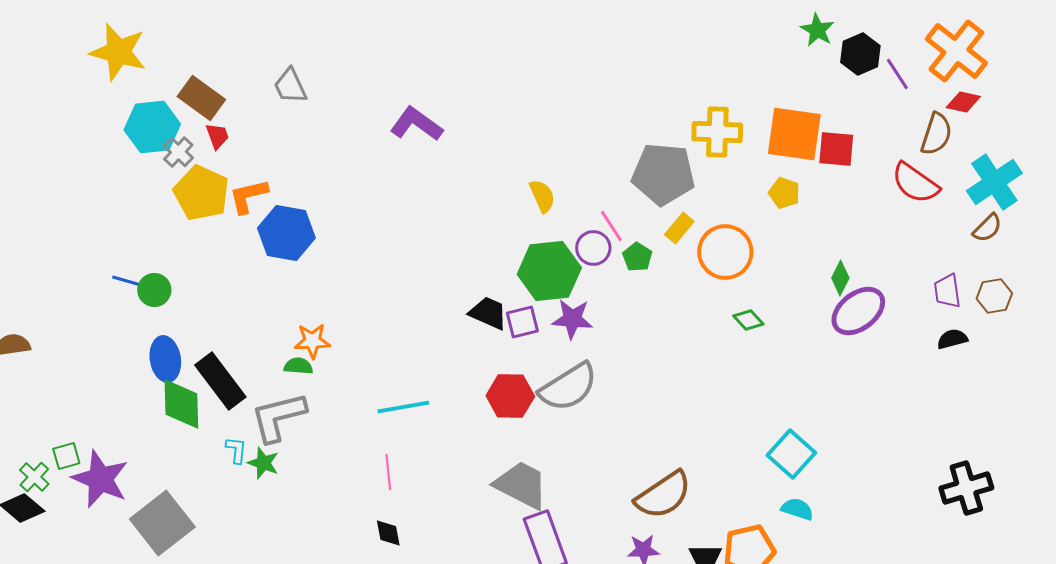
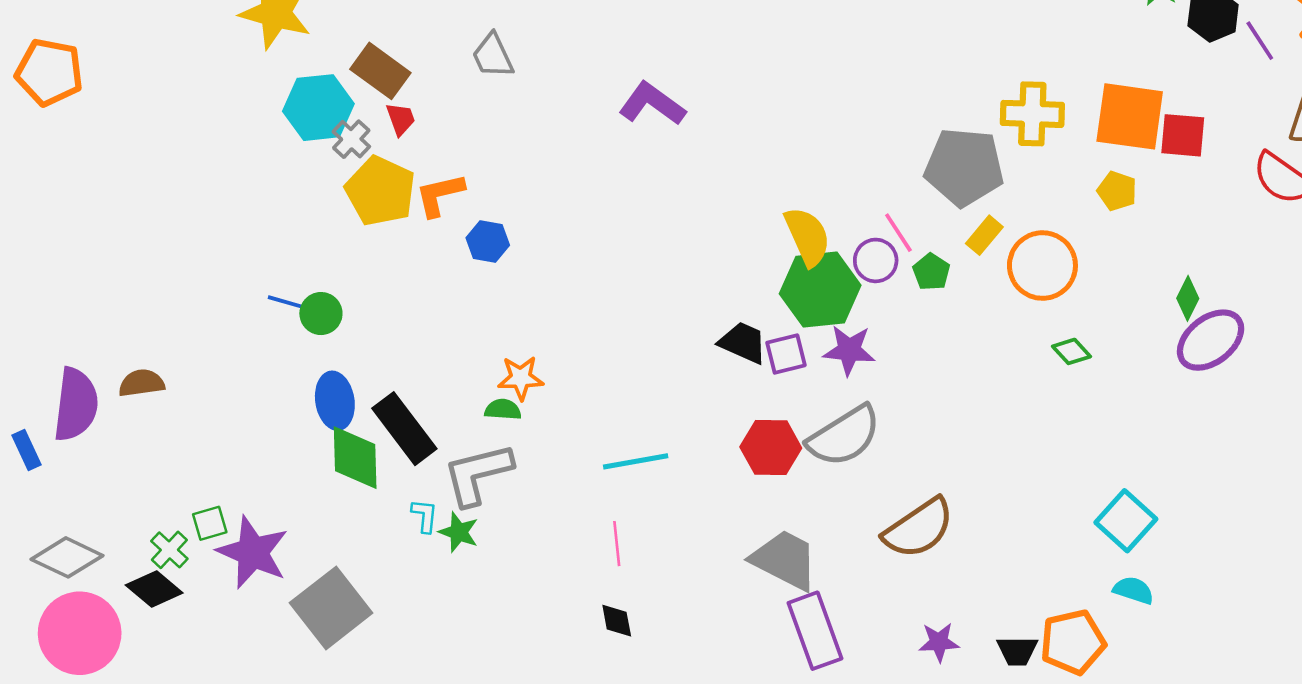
yellow semicircle: (542, 196) -> (807, 236), moved, size x1.4
blue hexagon: (286, 233) -> (488, 242), size x0.6
brown semicircle: (663, 495) -> (919, 528), moved

